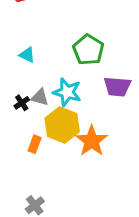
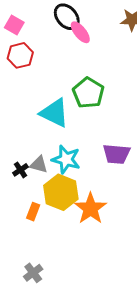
green pentagon: (88, 50) -> (88, 93), moved
cyan triangle: (27, 55) -> (55, 113), moved, size x1.8

